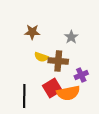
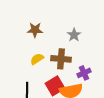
yellow semicircle: (41, 57) -> (37, 59), moved, turned 128

